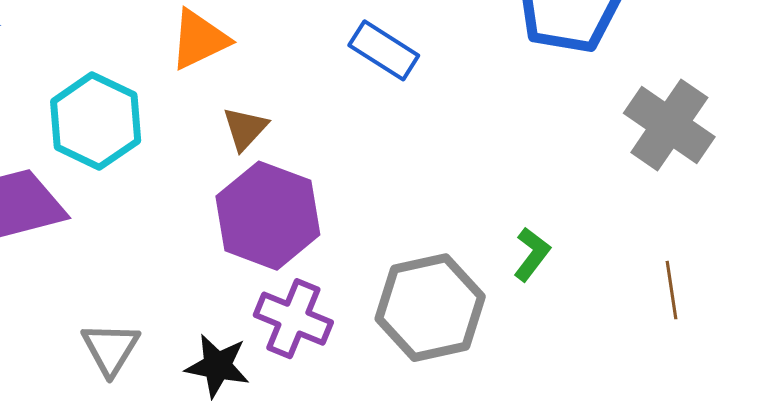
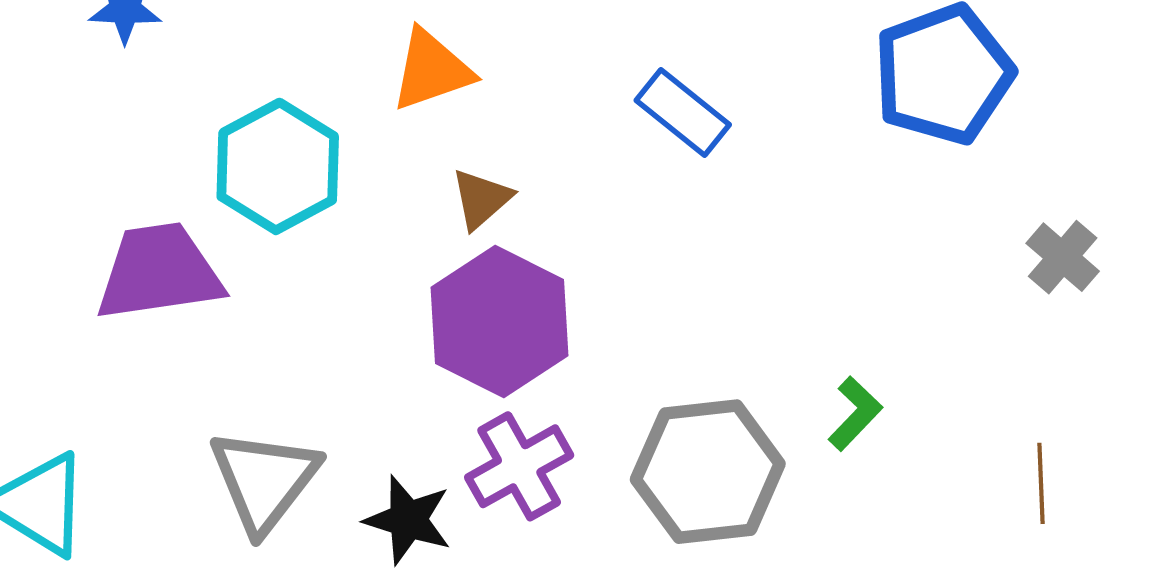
gray cross: (669, 125) -> (1063, 257), size x0.6
purple cross: (293, 319) -> (519, 466), turned 32
gray triangle: (111, 349) -> (264, 480), size x1.4

